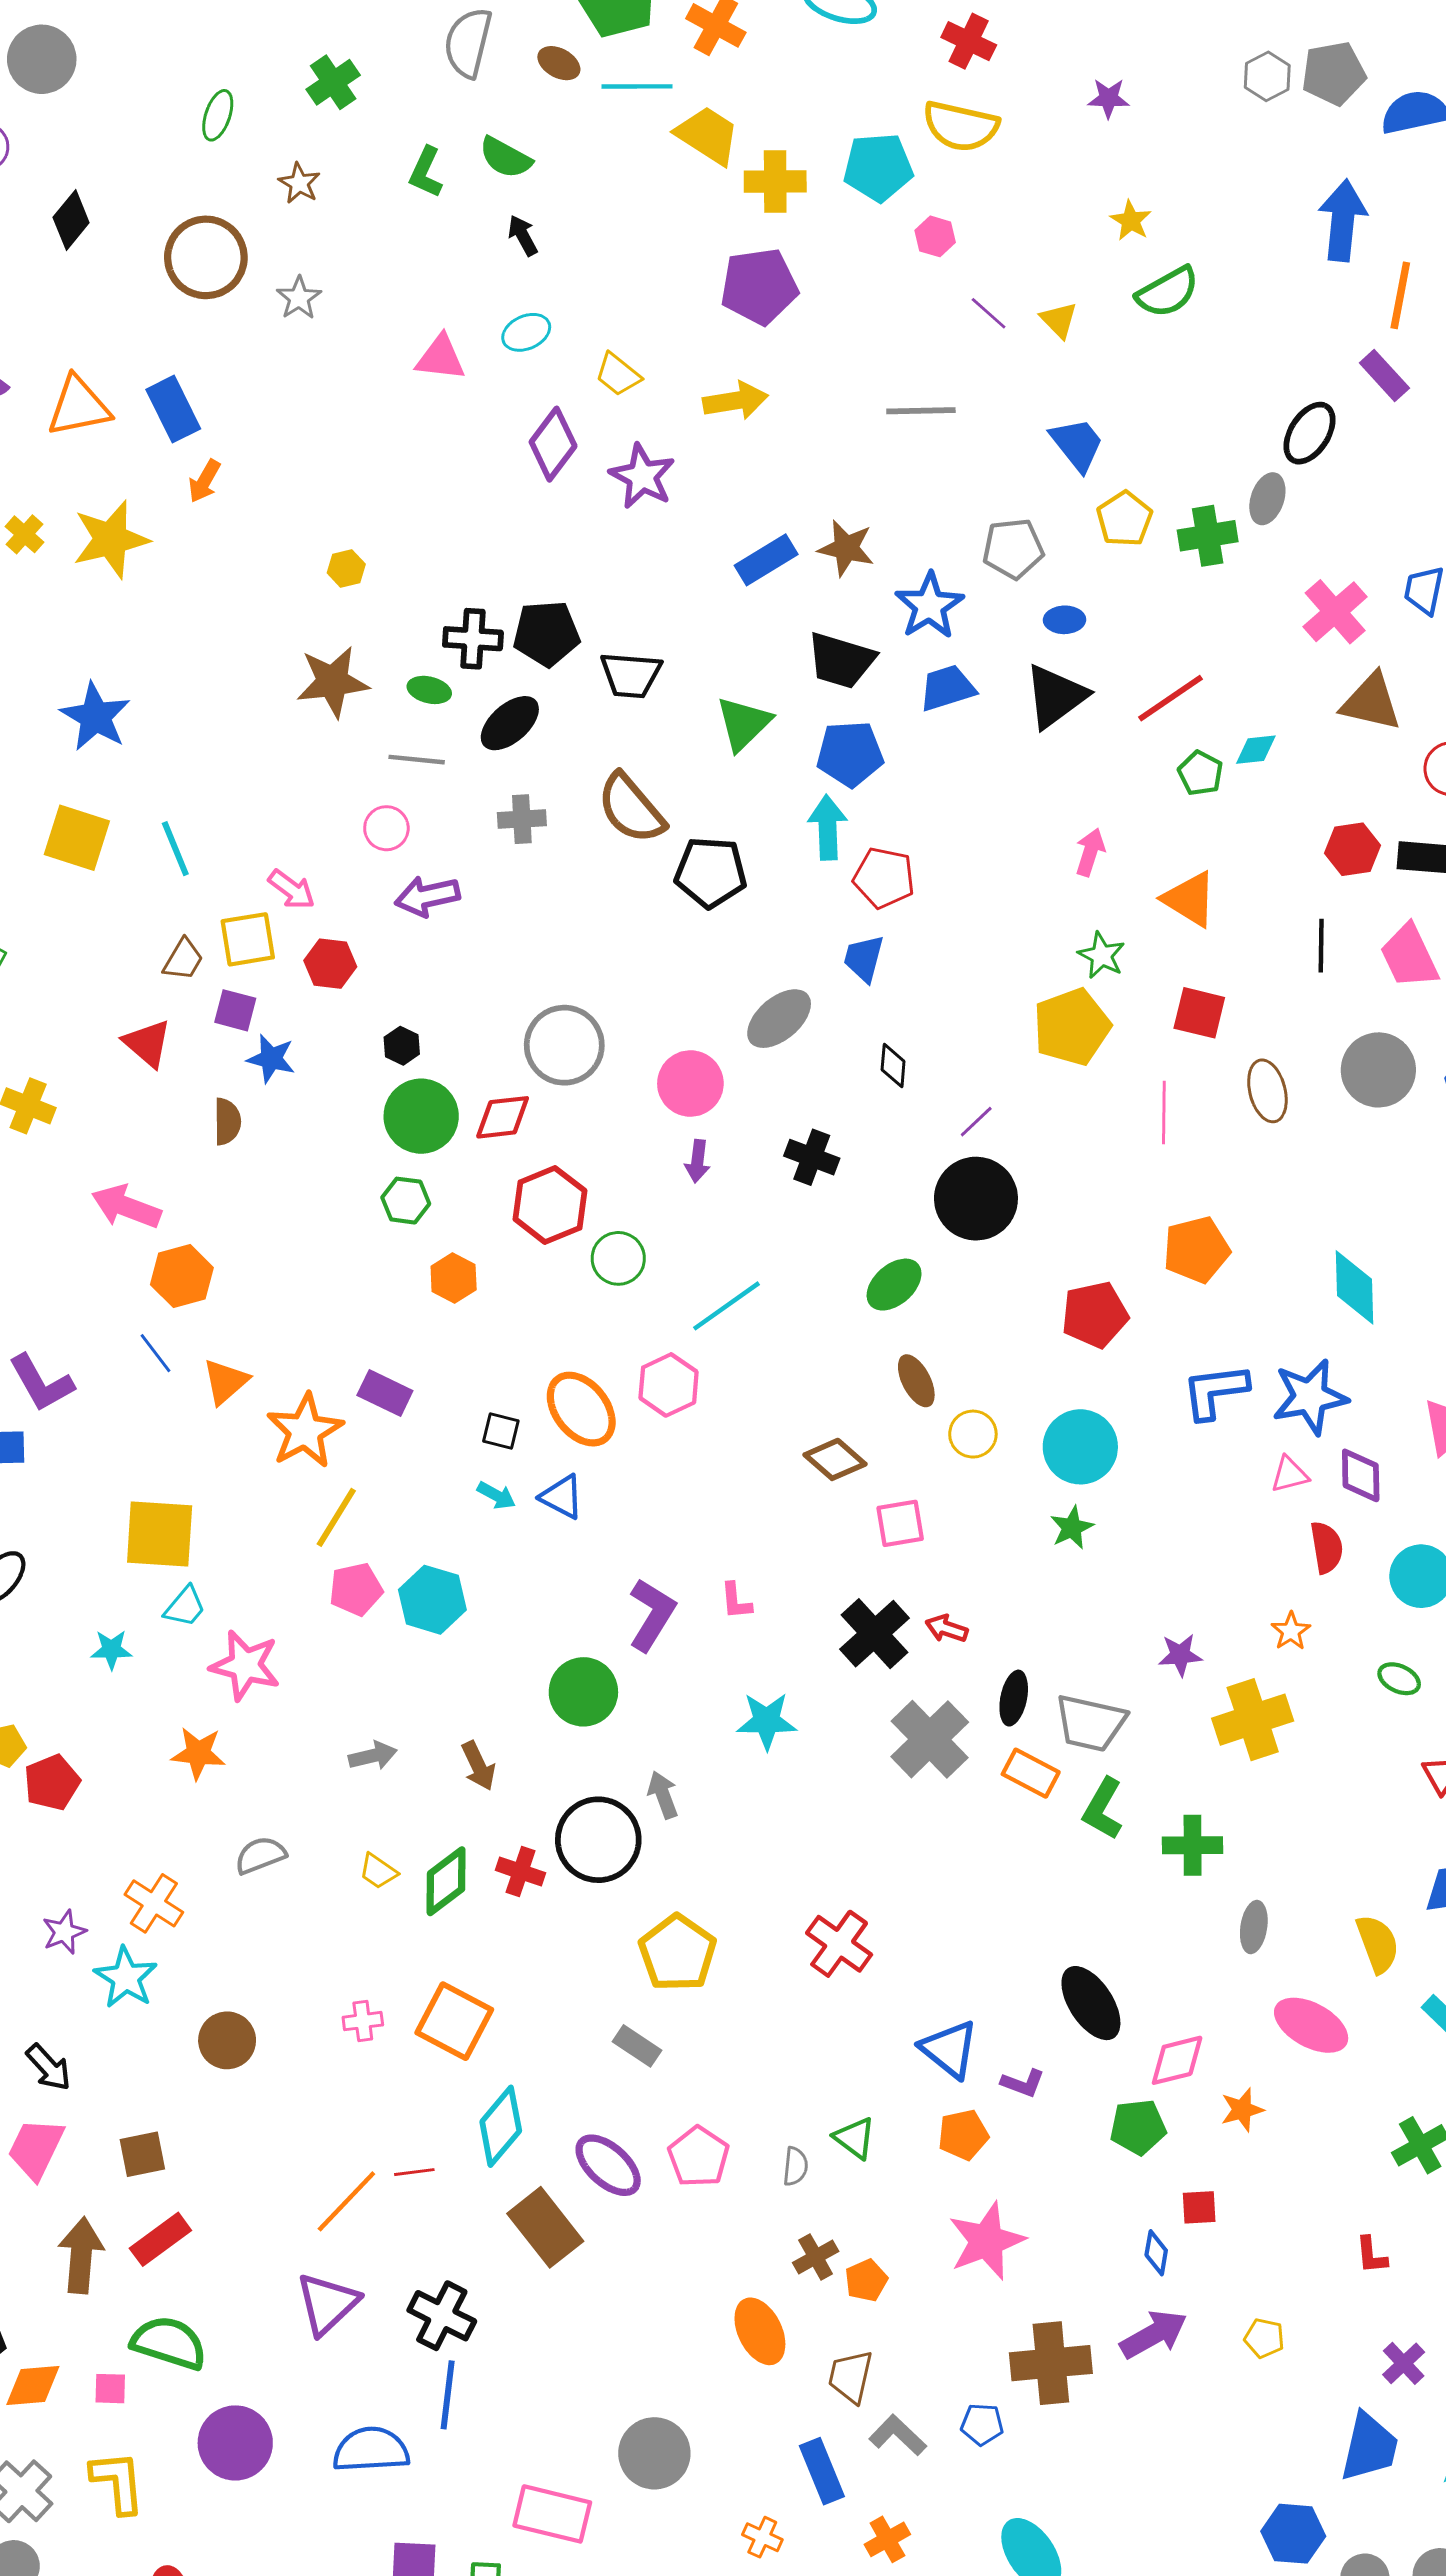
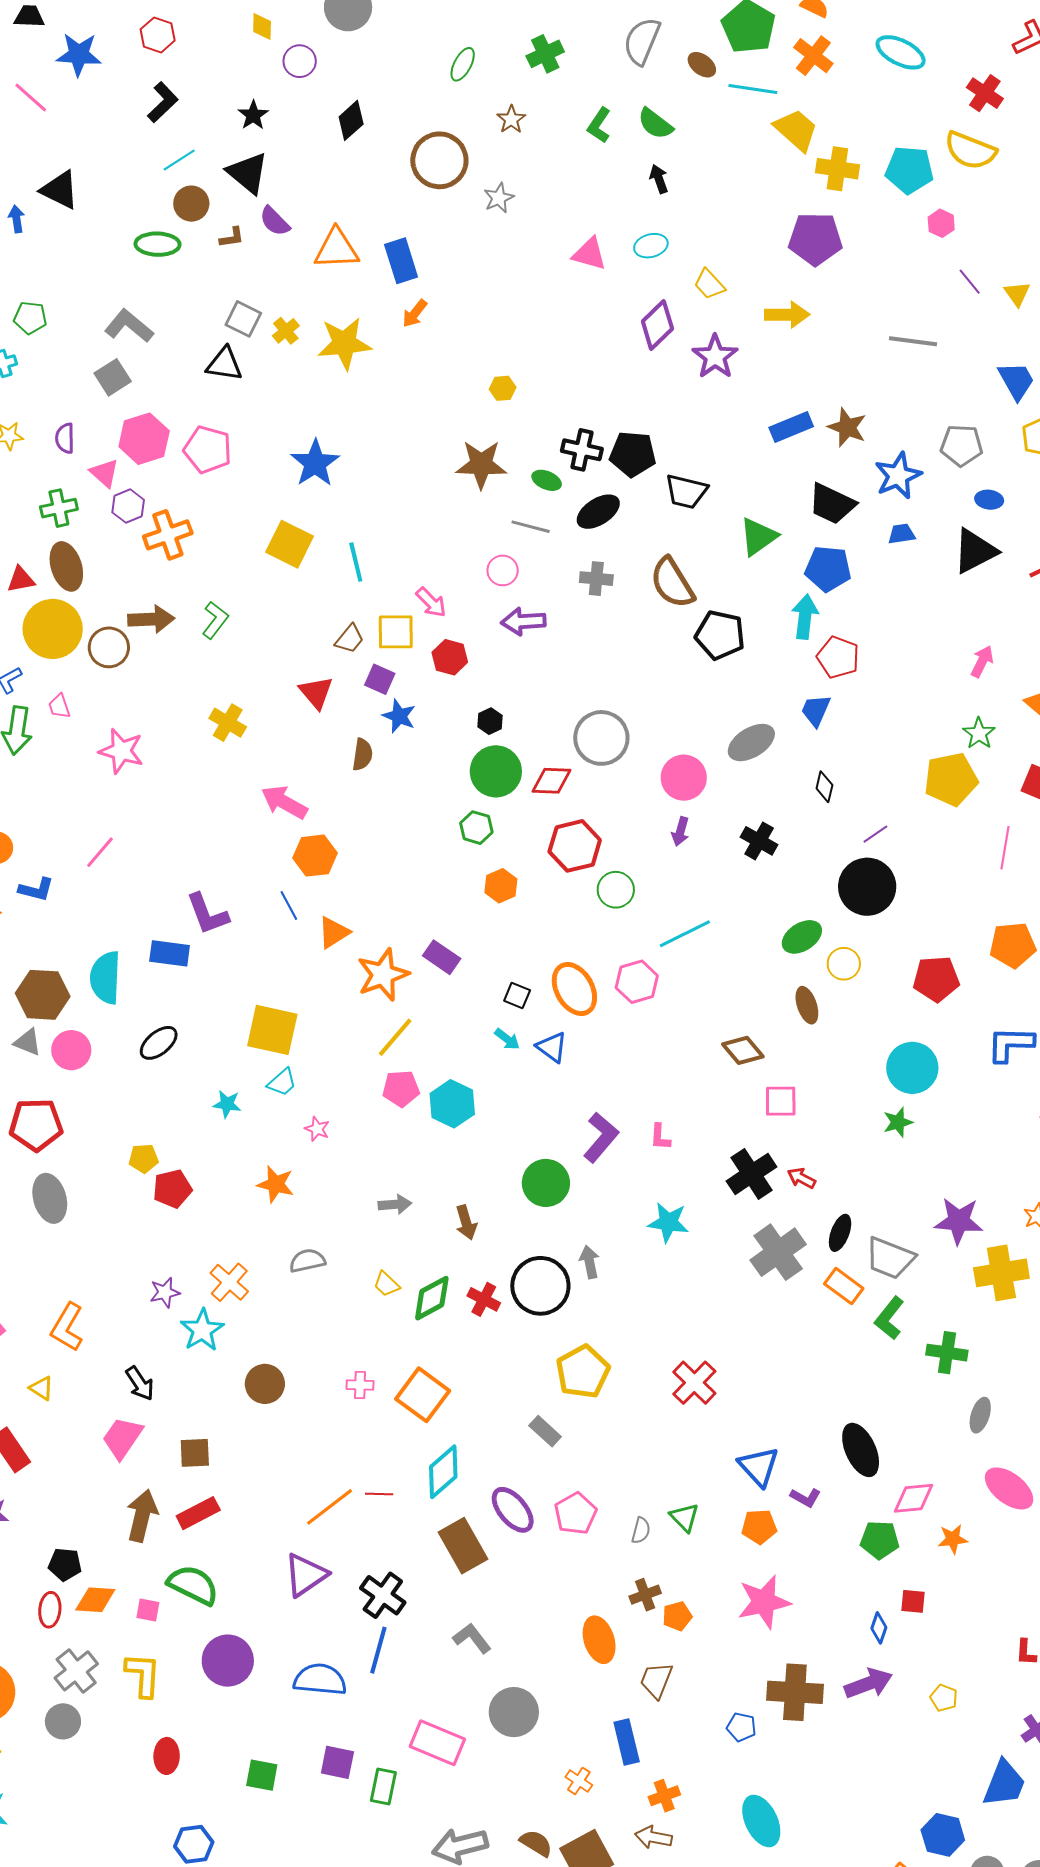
blue trapezoid: (947, 688) -> (902, 534), size x0.7
yellow circle: (973, 1434) -> (844, 964), moved
purple star: (1180, 1655) -> (959, 1221), size x1.6
pink star: (245, 1665) -> (317, 1129), size x0.5
gray L-shape: (898, 2435) -> (472, 1638), moved

